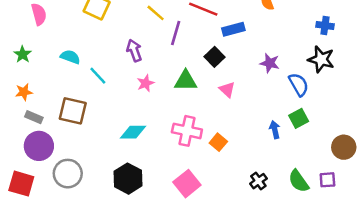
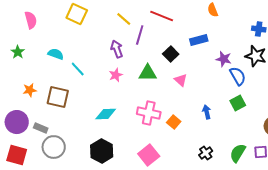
blue rectangle: (233, 29) -> (199, 40), moved
purple arrow: (134, 51) -> (117, 49), moved
purple star: (270, 63) -> (224, 59), moved
orange star: (24, 92) -> (30, 90), moved
gray rectangle: (34, 117) -> (41, 128), moved
blue arrow: (275, 130) -> (207, 112), moved
purple circle: (39, 146) -> (17, 122), moved
green semicircle: (299, 181) -> (238, 153), turned 66

